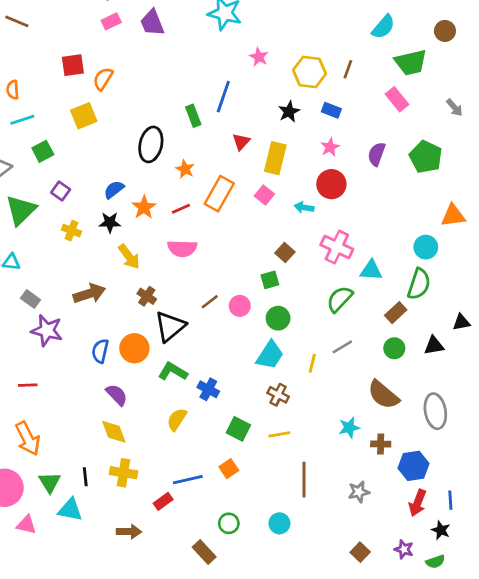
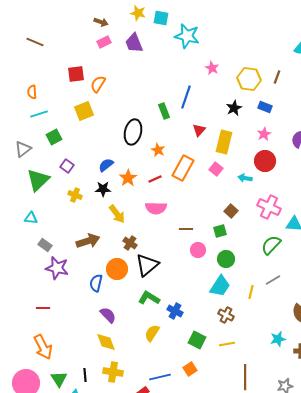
brown line: (210, 302) -> (186, 229), moved, turned 40
orange circle: (134, 348) -> (117, 269), moved

